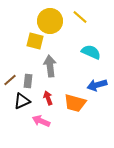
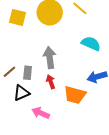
yellow square: (35, 41) -> (17, 17), moved
red arrow: (48, 98) -> (51, 82), moved

